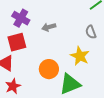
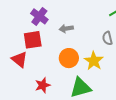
orange circle: (49, 69) -> (69, 58), moved
red star: (13, 86) -> (43, 85), moved

